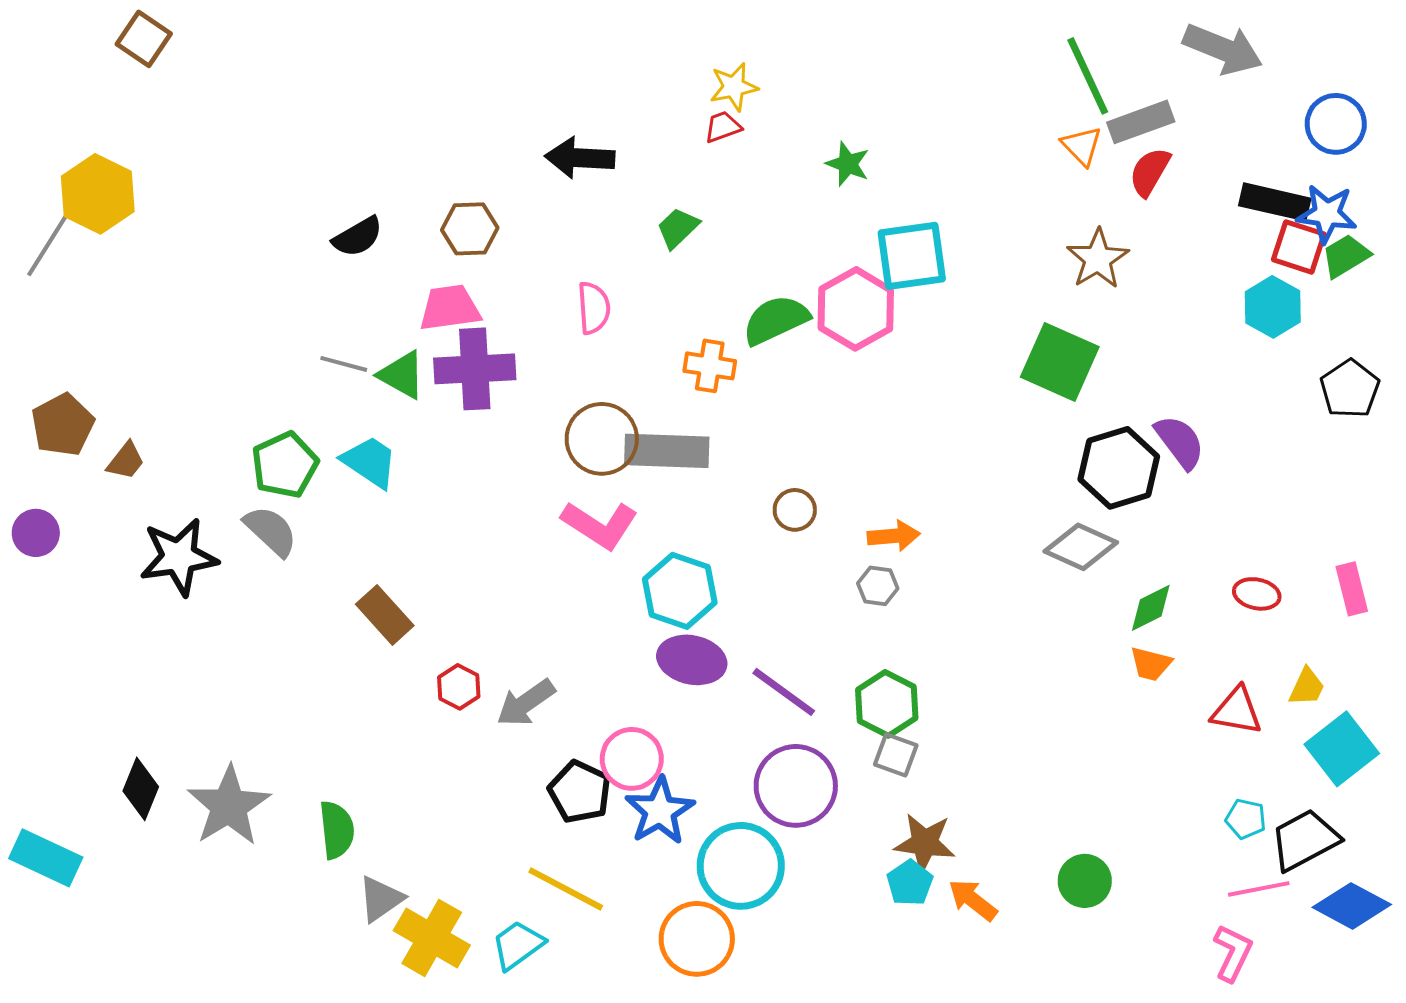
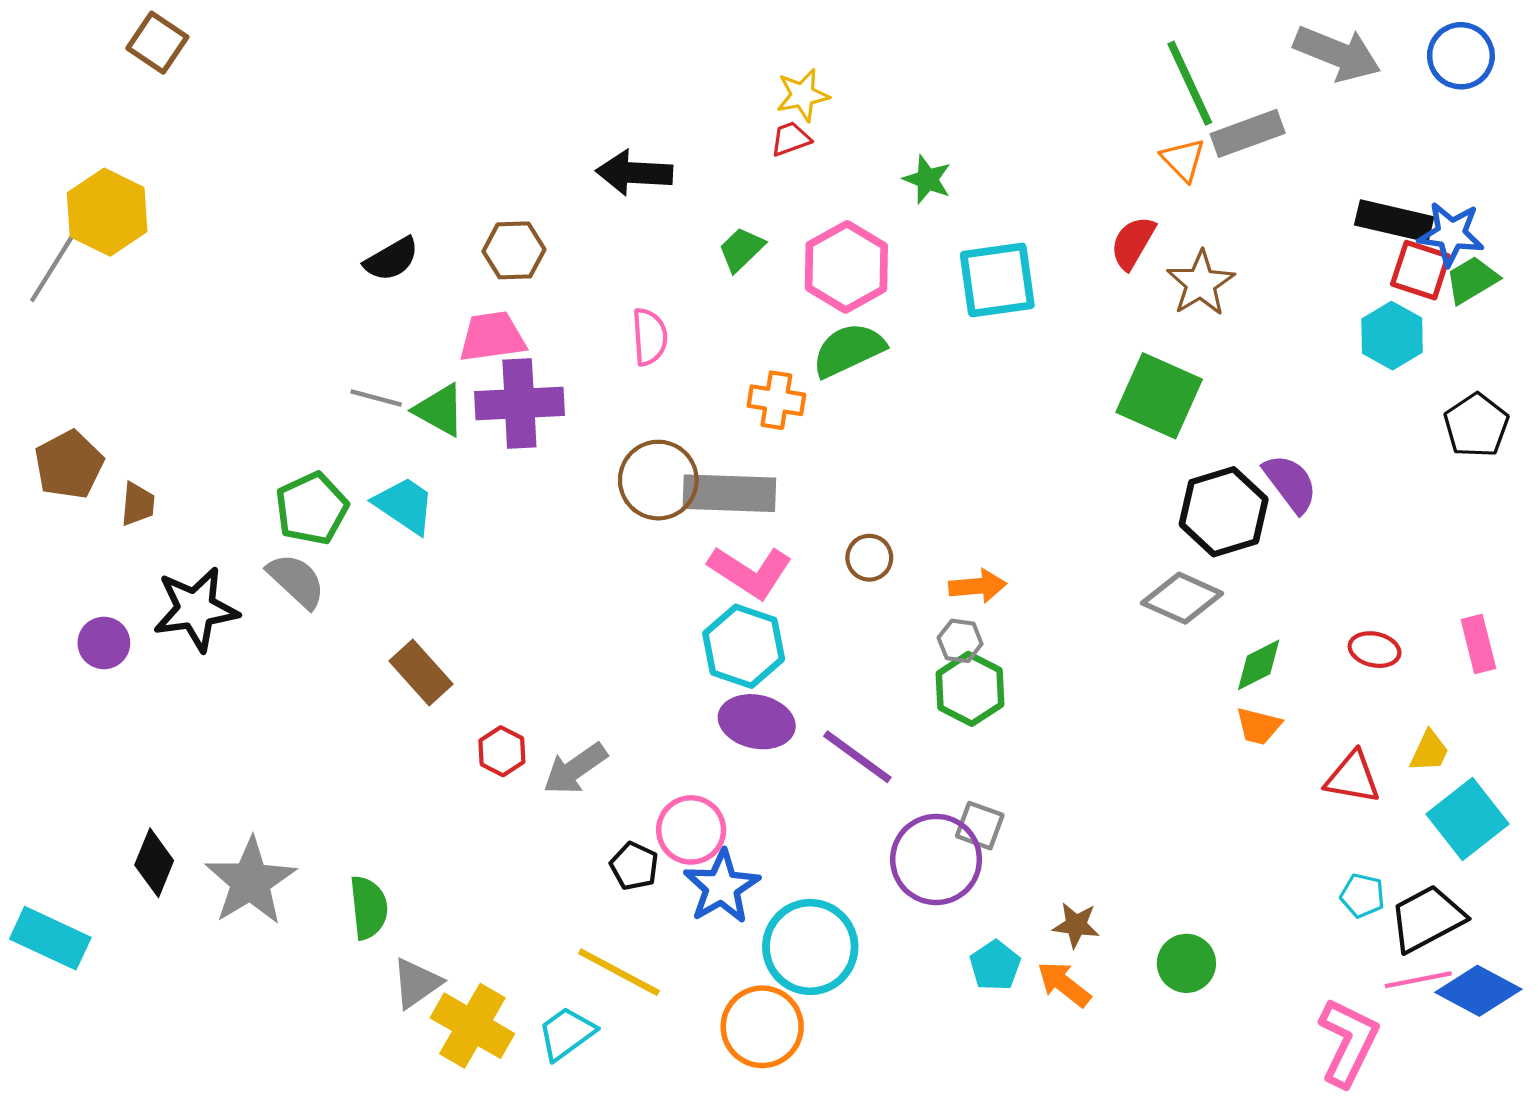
blue circle: (1336, 124) -> (1461, 56), moved
red semicircle: (1150, 172) -> (1133, 243), moved
pink hexagon: (856, 309) -> (846, 267), moved
brown trapezoid: (126, 461) -> (138, 504), turned -33
pink L-shape: (600, 525) -> (750, 572), moved
purple circle: (36, 533) -> (104, 643), moved
green hexagon: (887, 704) -> (970, 689), moved
purple circle: (796, 786) -> (936, 859), moved
black pentagon: (580, 792) -> (634, 866), size x0.7
brown star: (925, 843) -> (1076, 925), moved, size x0.7
pink line: (1259, 889) -> (1418, 980), moved
pink L-shape: (1233, 953) -> (1348, 1042), size x1.4

